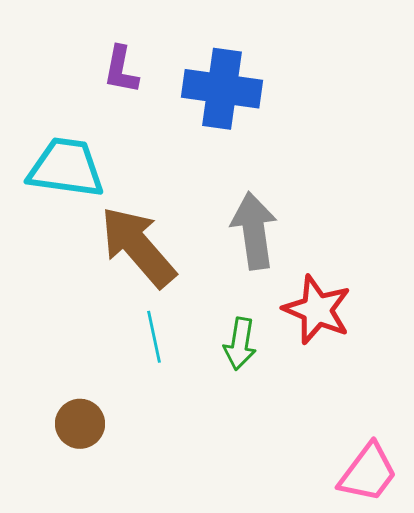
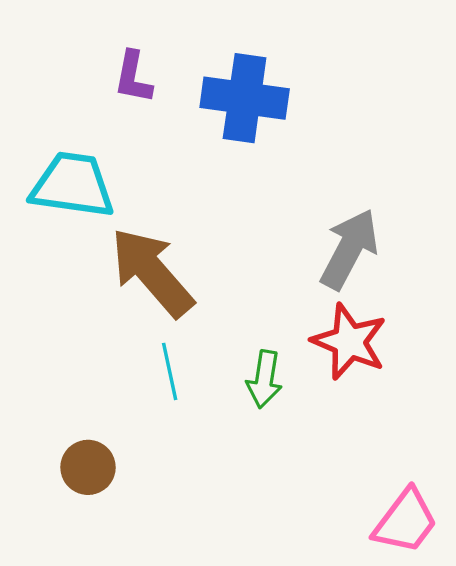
gray arrow: (254, 231) -> (349, 249), moved, turned 36

